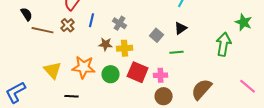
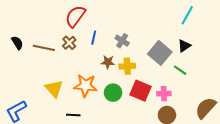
black semicircle: (27, 14) -> (17, 43), moved
gray square: (157, 35) -> (160, 53), size x1.6
green line: (177, 52) -> (180, 70), turned 40

